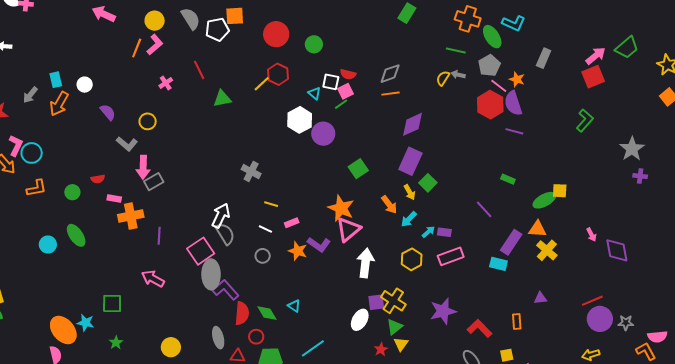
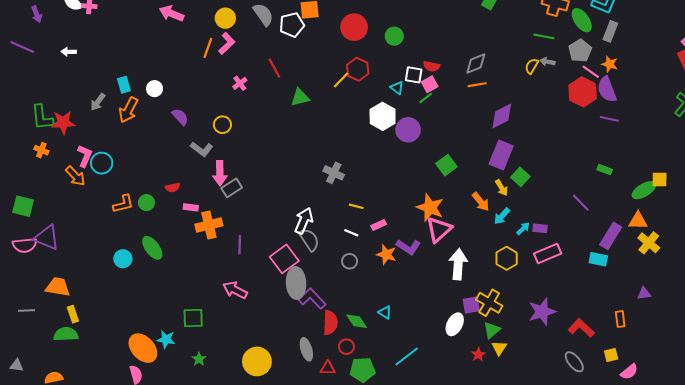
gray rectangle: (544, 58) -> (610, 31), moved
orange L-shape: (37, 188) -> (123, 204), moved
yellow circle: (171, 347) -> (257, 361), size x1.4

